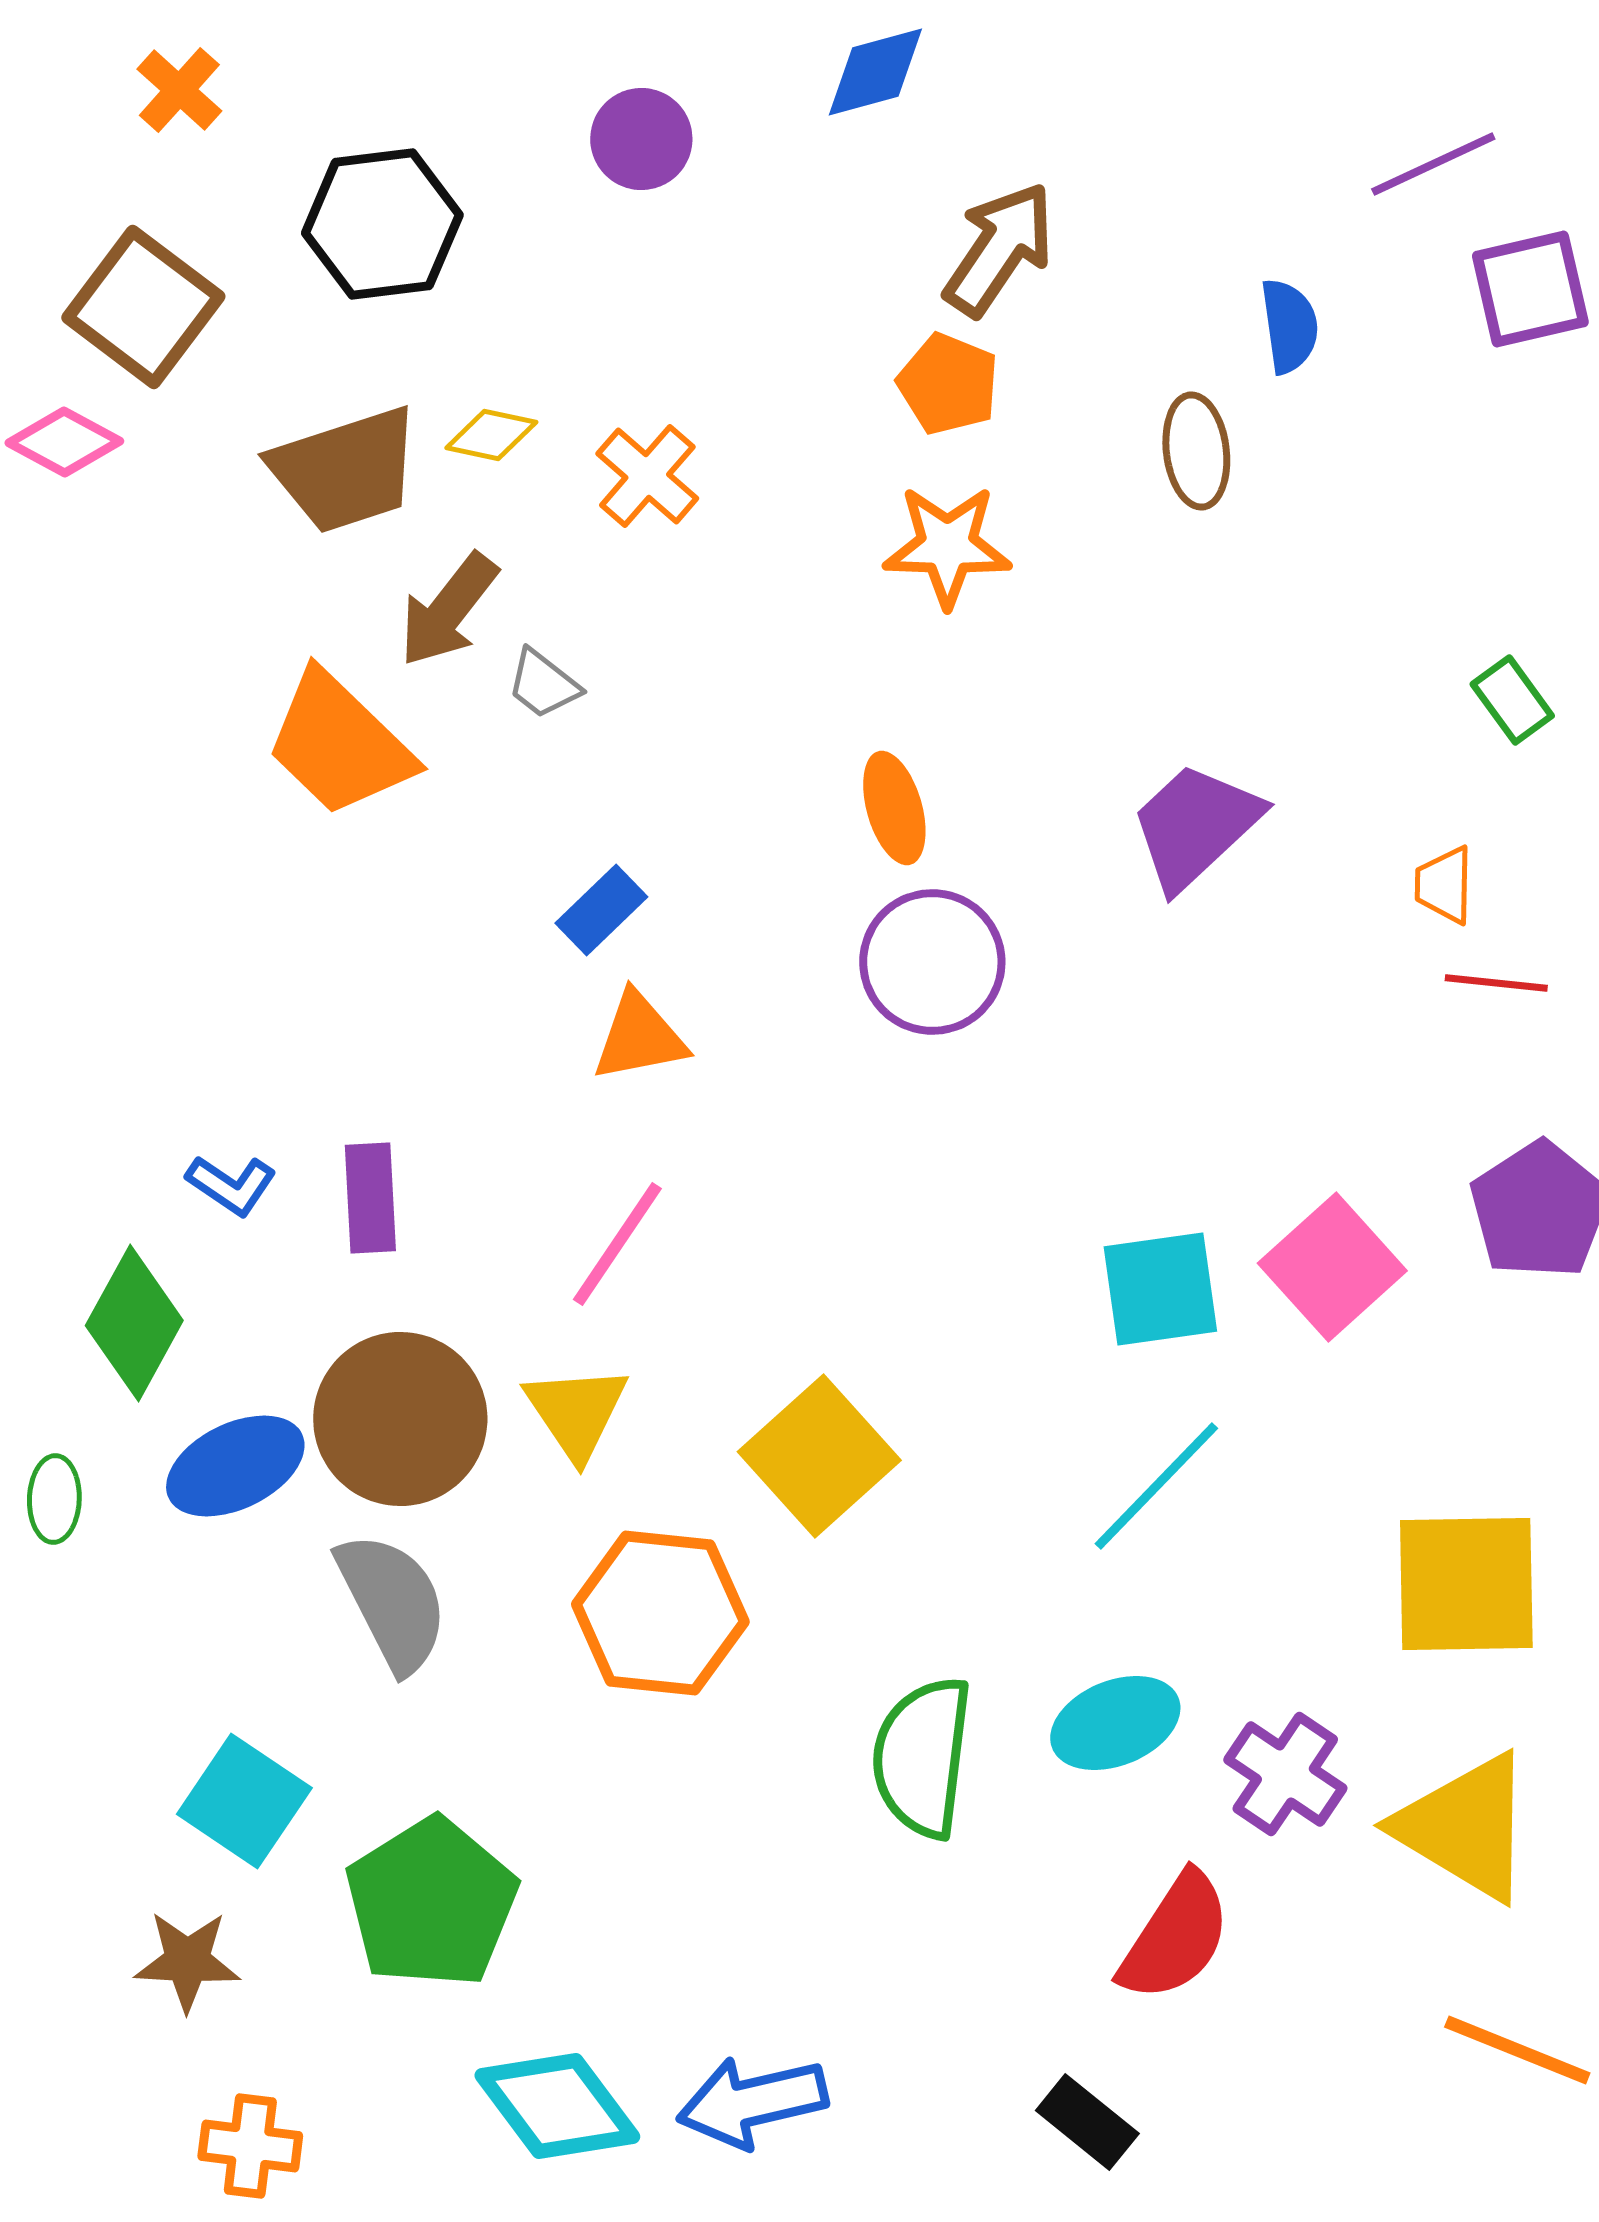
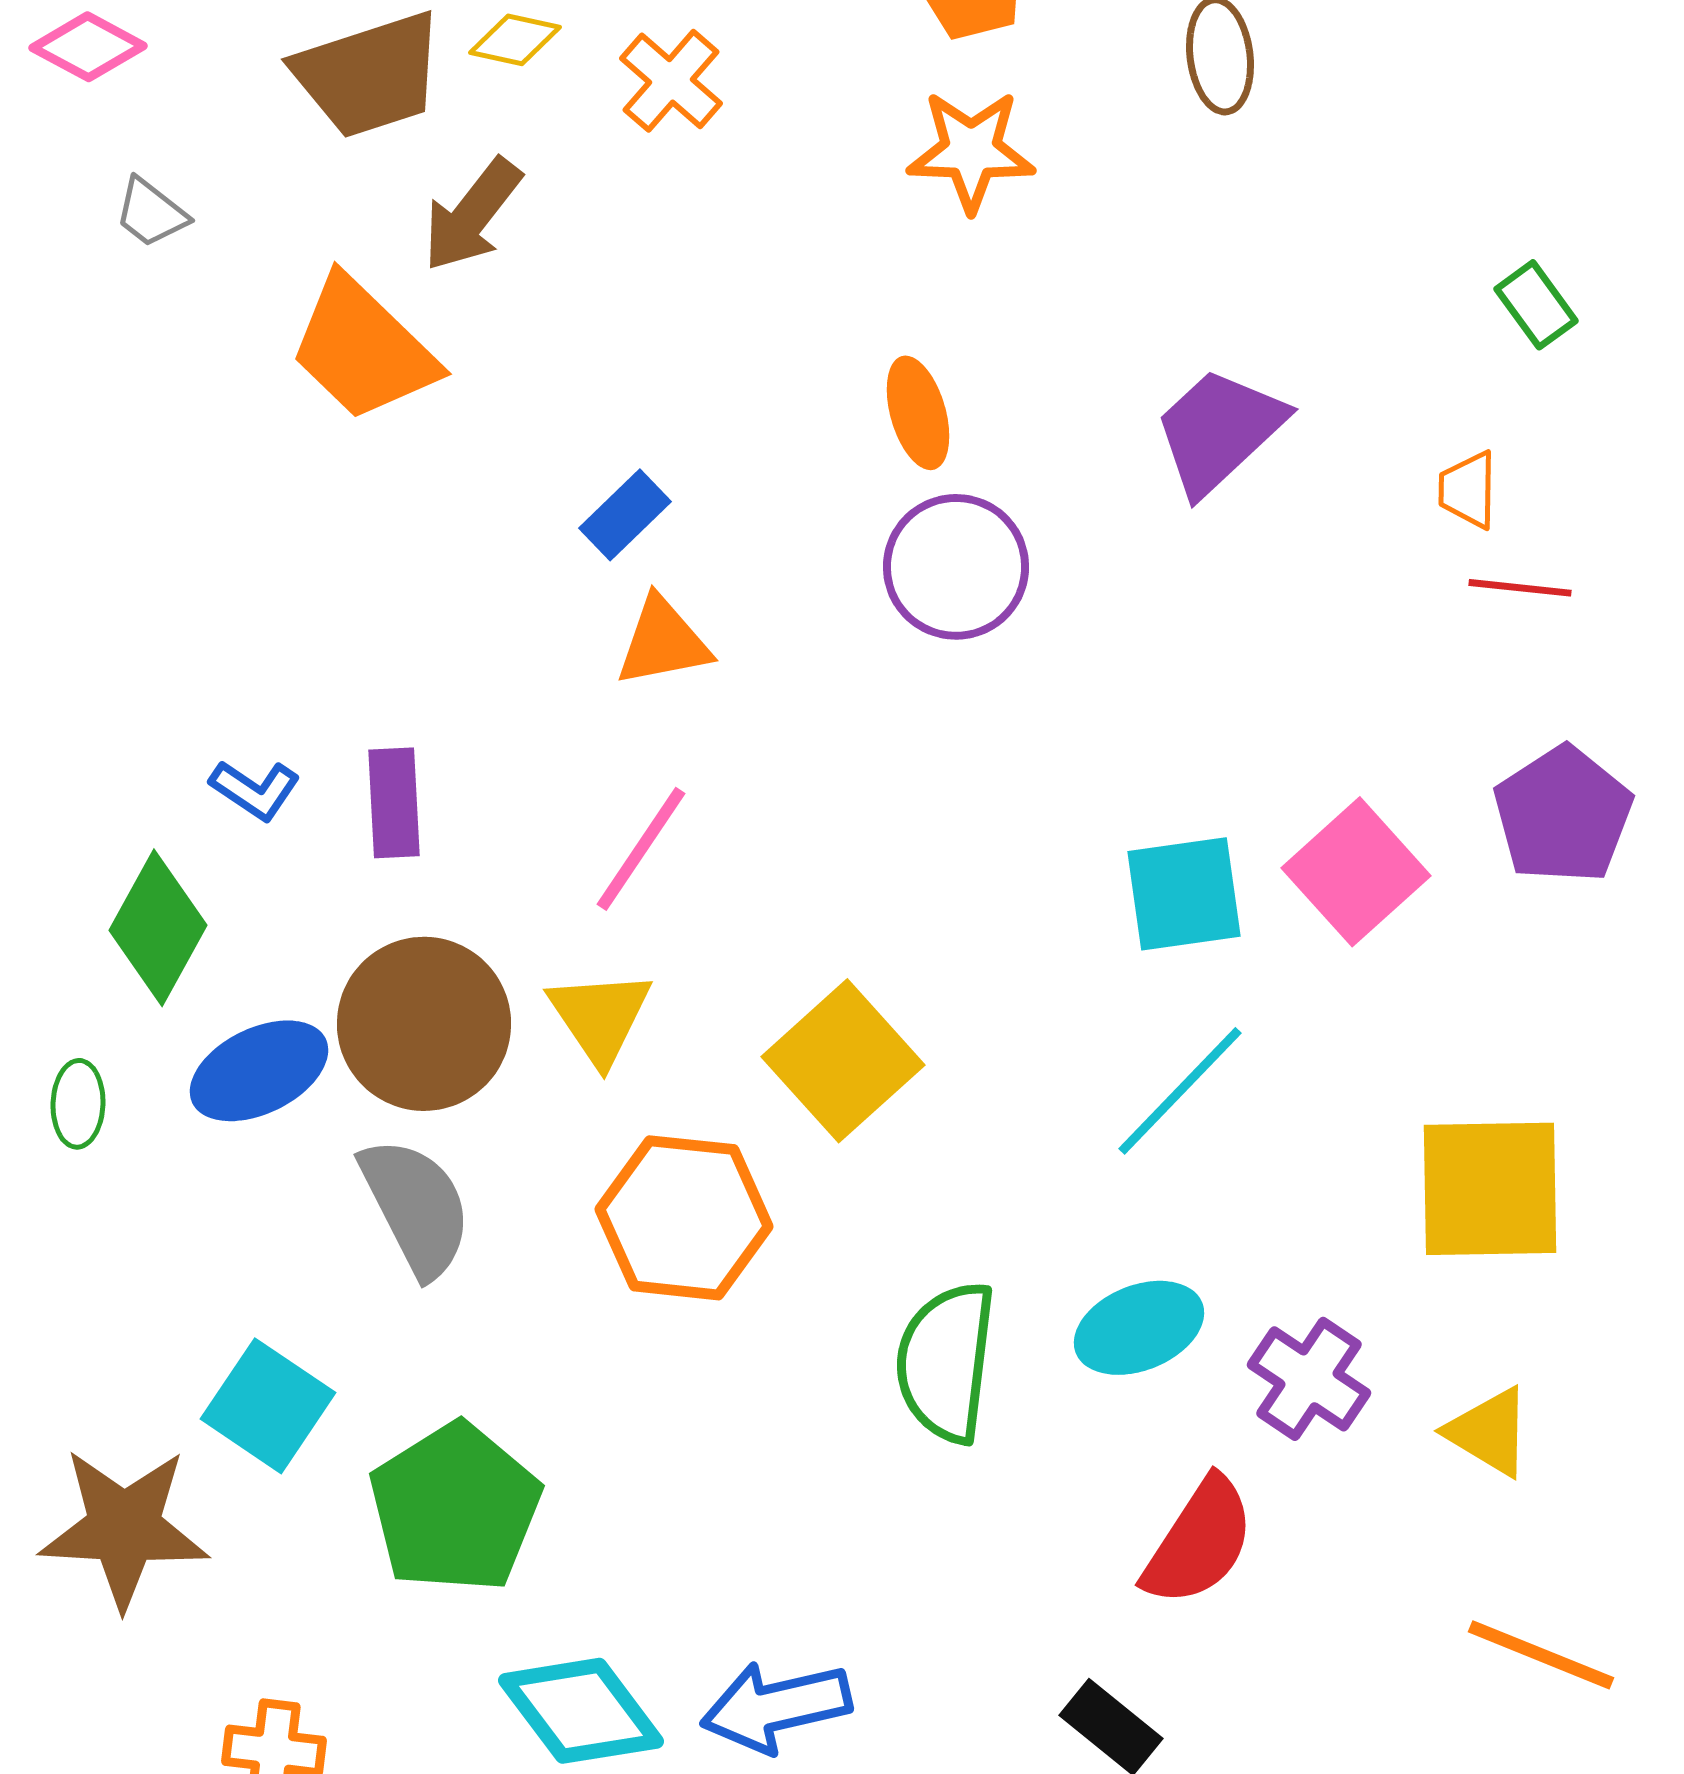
gray trapezoid: (543, 684) -> (151, 213), moved
yellow triangle: (1465, 1827) -> (1489, 1432), size x0.6
brown star: (187, 1961) -> (124, 1528), moved, size x1.6

